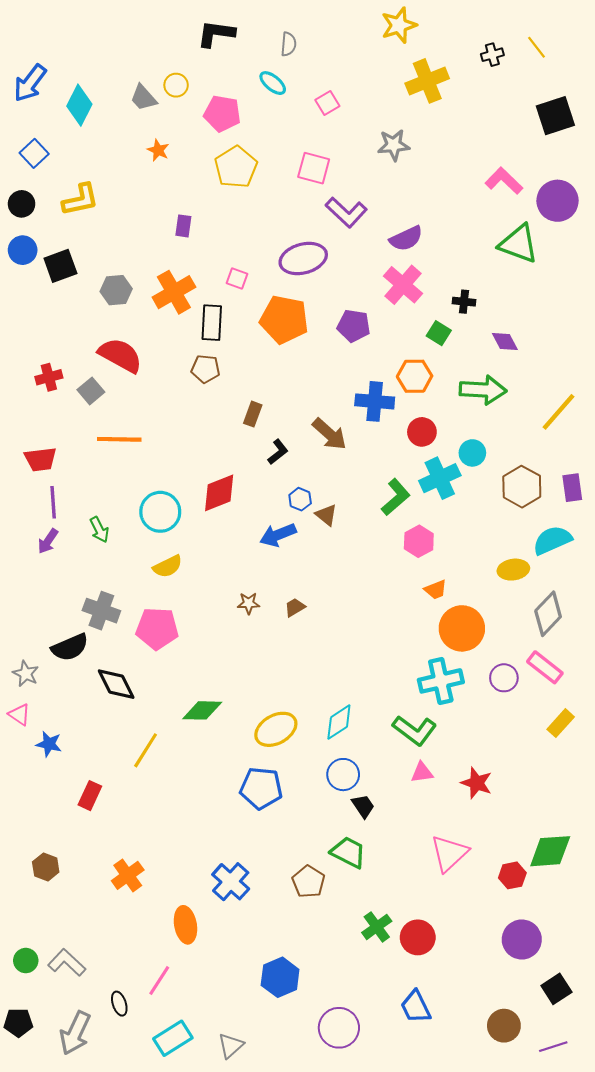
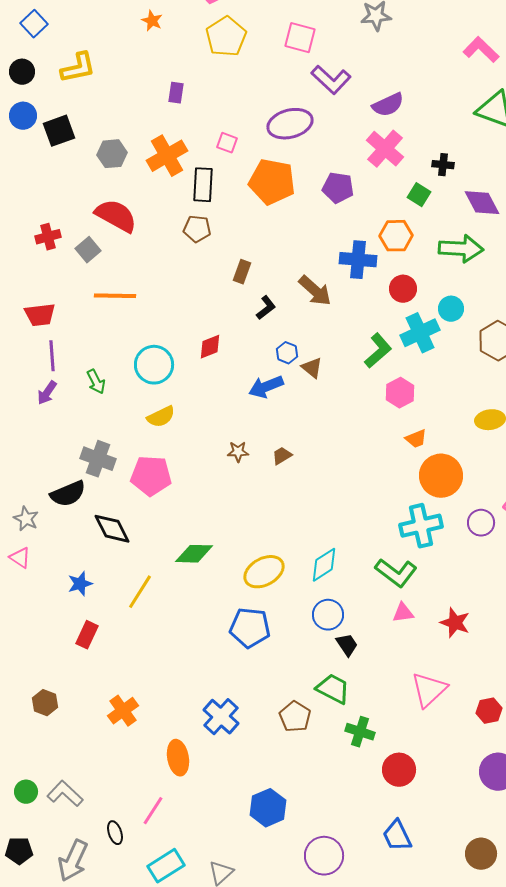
purple diamond: (505, 342) -> (482, 203), size x1.4
red diamond: (219, 493) -> (210, 347), size x0.7
blue star: (49, 744) -> (80, 584), moved, turned -30
green cross: (377, 927) -> (360, 732), moved, turned -36

